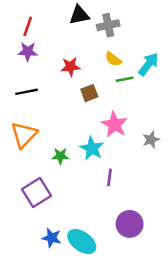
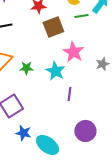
brown square: (89, 93) -> (53, 27), size x1.5
green star: (60, 156) -> (26, 68), moved
blue star: (52, 238) -> (23, 133), moved

